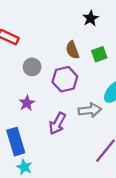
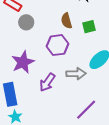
gray circle: (32, 67) -> (26, 22), moved
purple star: (27, 103) -> (23, 62), size x1.6

